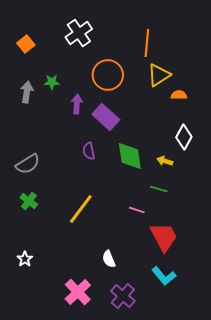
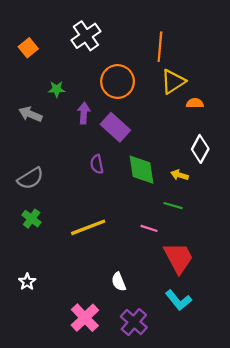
gray arrow: (27, 92) -> (30, 114), moved, turned -75
yellow line: (81, 209) -> (88, 227), turned 32

